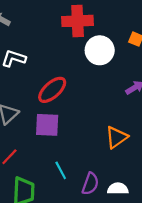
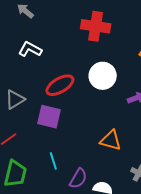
white circle: (100, 50) -> (103, 76), moved
orange triangle: (116, 137) -> (111, 140), turned 40

